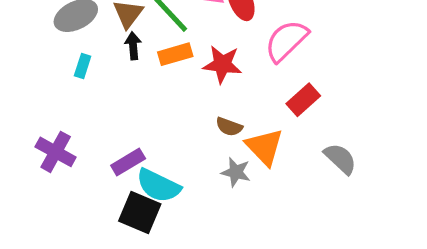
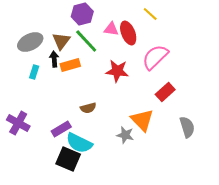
black arrow: (133, 46) -> (54, 59), moved
orange rectangle: (175, 54) -> (70, 65), moved
brown semicircle: (229, 127) -> (88, 108), moved, turned -35
gray semicircle: (340, 159) -> (187, 127), turned 30

